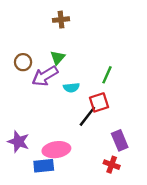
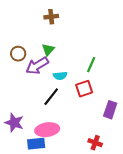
black line: (87, 116) -> (51, 97), moved
purple rectangle: (120, 140) -> (110, 110), moved, turned 42

